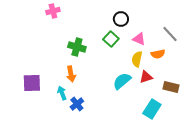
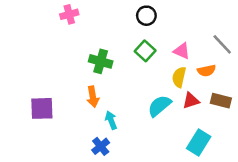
black circle: (121, 19) -> (146, 16), moved
brown rectangle: (171, 87) -> (221, 101), moved
cyan arrow: (62, 93) -> (111, 120), moved
blue cross: (77, 104) -> (101, 146), moved

